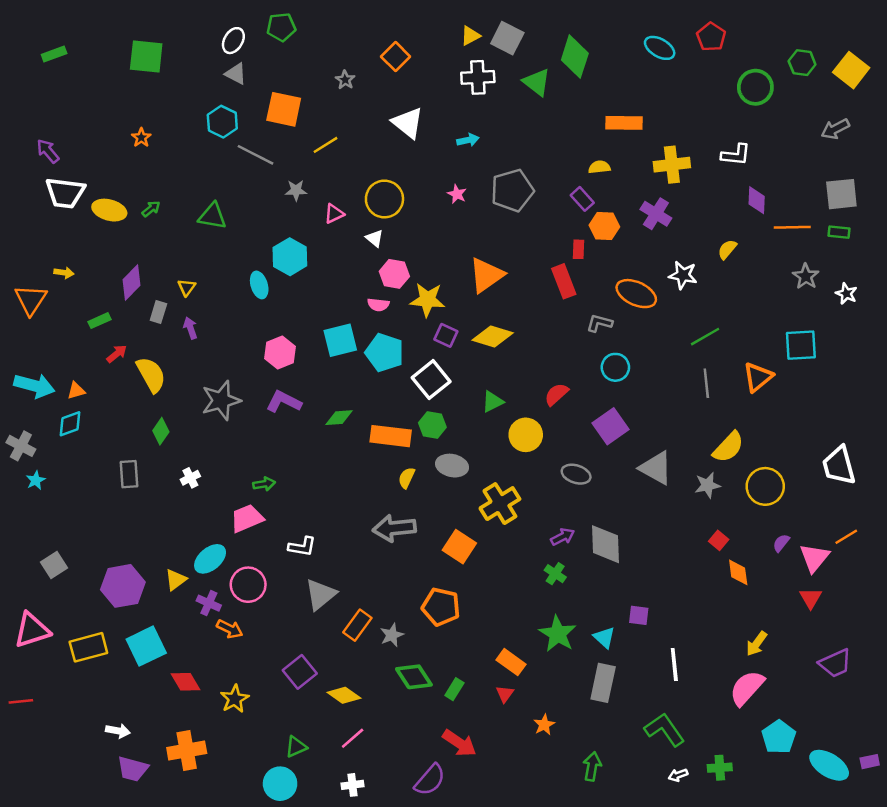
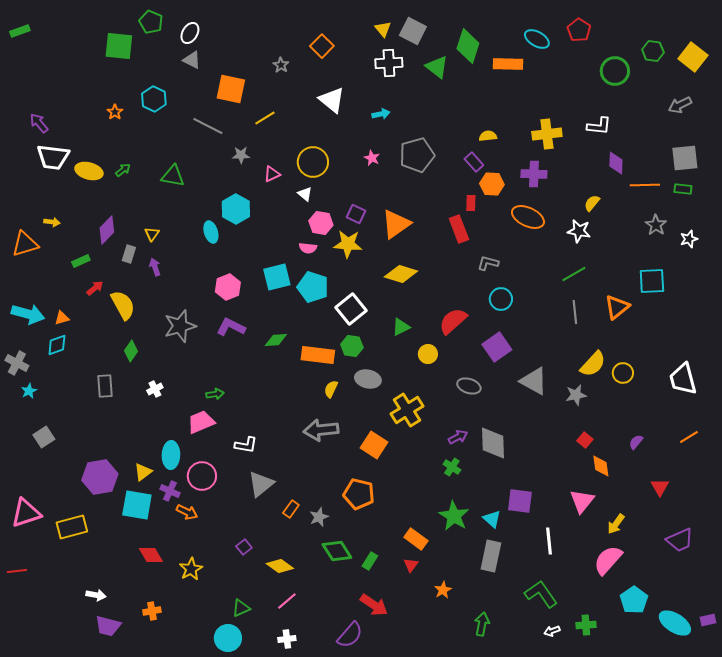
green pentagon: (281, 27) -> (151, 22), moved, turned 30
yellow triangle: (470, 36) -> (383, 29), turned -42
green rectangle: (54, 54) -> (20, 31), moved
cyan hexagon: (222, 122) -> (154, 99), moved
orange rectangle: (624, 123) -> (508, 64), moved
purple cross: (656, 214) -> (534, 174), turned -30
white star: (683, 275) -> (579, 231), moved
orange ellipse: (636, 294) -> (528, 217), moved
white star: (846, 294) -> (689, 239), turned 30
orange triangle: (31, 300) -> (25, 244), turned 40
purple square: (446, 335) -> (356, 214), moved
red semicircle: (556, 394) -> (453, 321), size x1.4
yellow circle: (526, 435) -> (428, 354), size x0.7
yellow circle: (765, 486) -> (623, 373), moved, size x0.7
pink triangle: (814, 558) -> (582, 501), moved
cyan ellipse: (210, 559) -> (171, 455), turned -48
gray square: (54, 565) -> (44, 437), moved
purple square: (639, 615) -> (520, 501), size x1.5
orange rectangle: (357, 625) -> (291, 509), size x0.7
cyan square: (146, 646) -> (137, 505), moved, turned 36
purple square: (300, 672) -> (244, 547), size x0.6
orange cross: (187, 750) -> (152, 611), size x0.6

